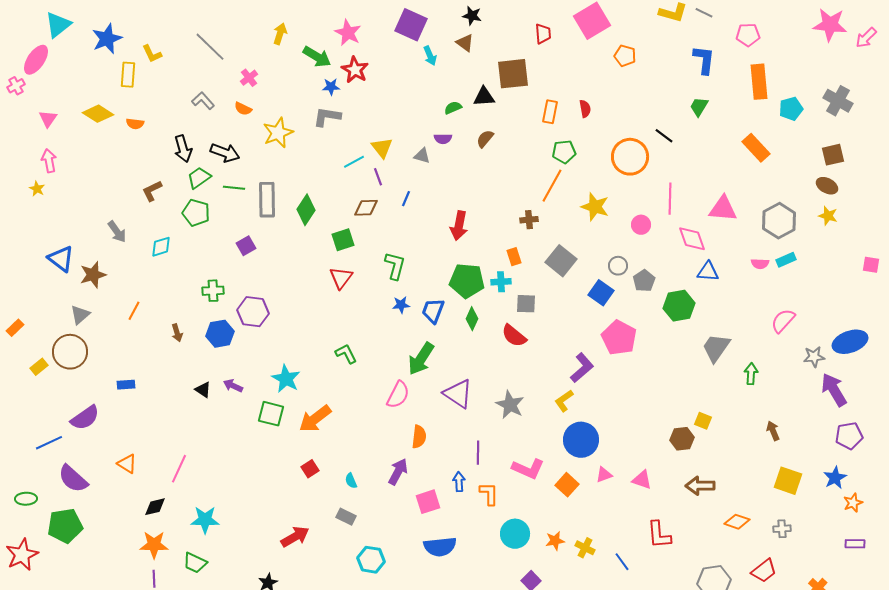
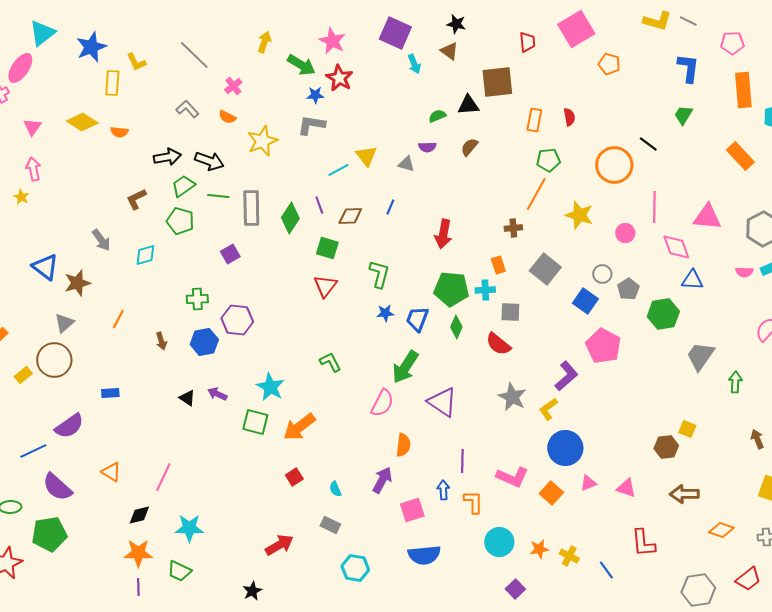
black arrow: (183, 149) -> (167, 157), turned -84
purple line: (378, 177) -> (319, 205), moved
green square: (343, 240) -> (327, 248), turned 35
gray star: (510, 405) -> (512, 397), moved

